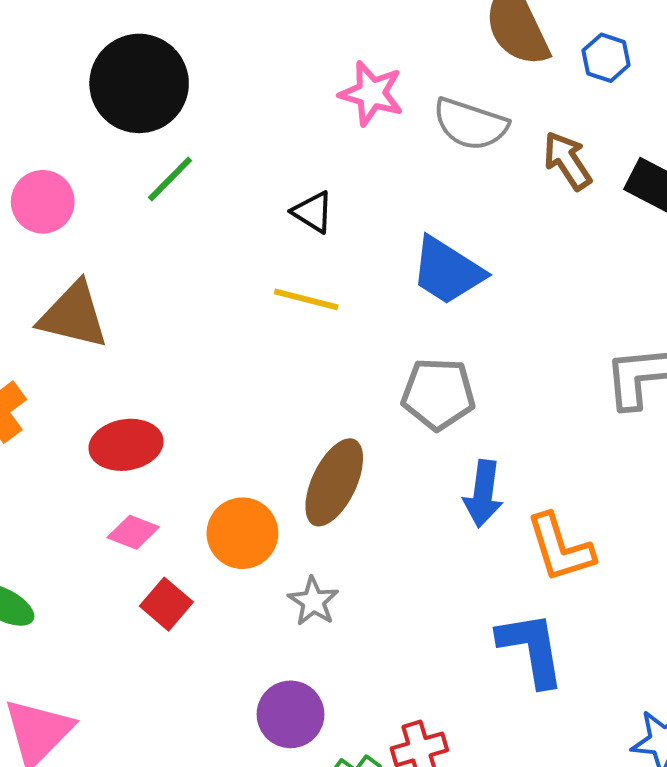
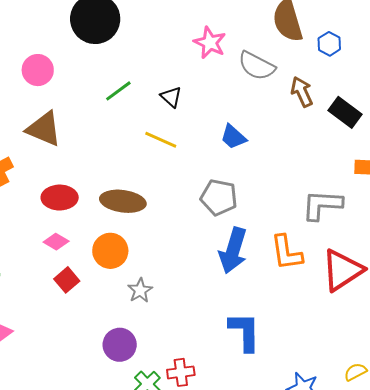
green line: (170, 179) -> (118, 91), moved
blue trapezoid: (447, 271) -> (233, 137), size x0.7
brown ellipse: (334, 482) -> (123, 201), moved, turned 63
blue arrow: (483, 494) -> (233, 251), size x1.4
orange L-shape: (560, 548) -> (287, 253), moved

